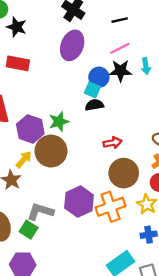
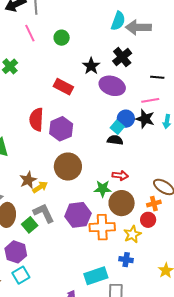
black star: (17, 27) -> (91, 66), moved
purple ellipse: (72, 45) -> (112, 86), turned 70
green star: (59, 122) -> (103, 189), moved
purple hexagon: (30, 129) -> (61, 129), moved
yellow arrow: (24, 159) -> (40, 187), moved
gray L-shape: (40, 212) -> (44, 213), turned 30

